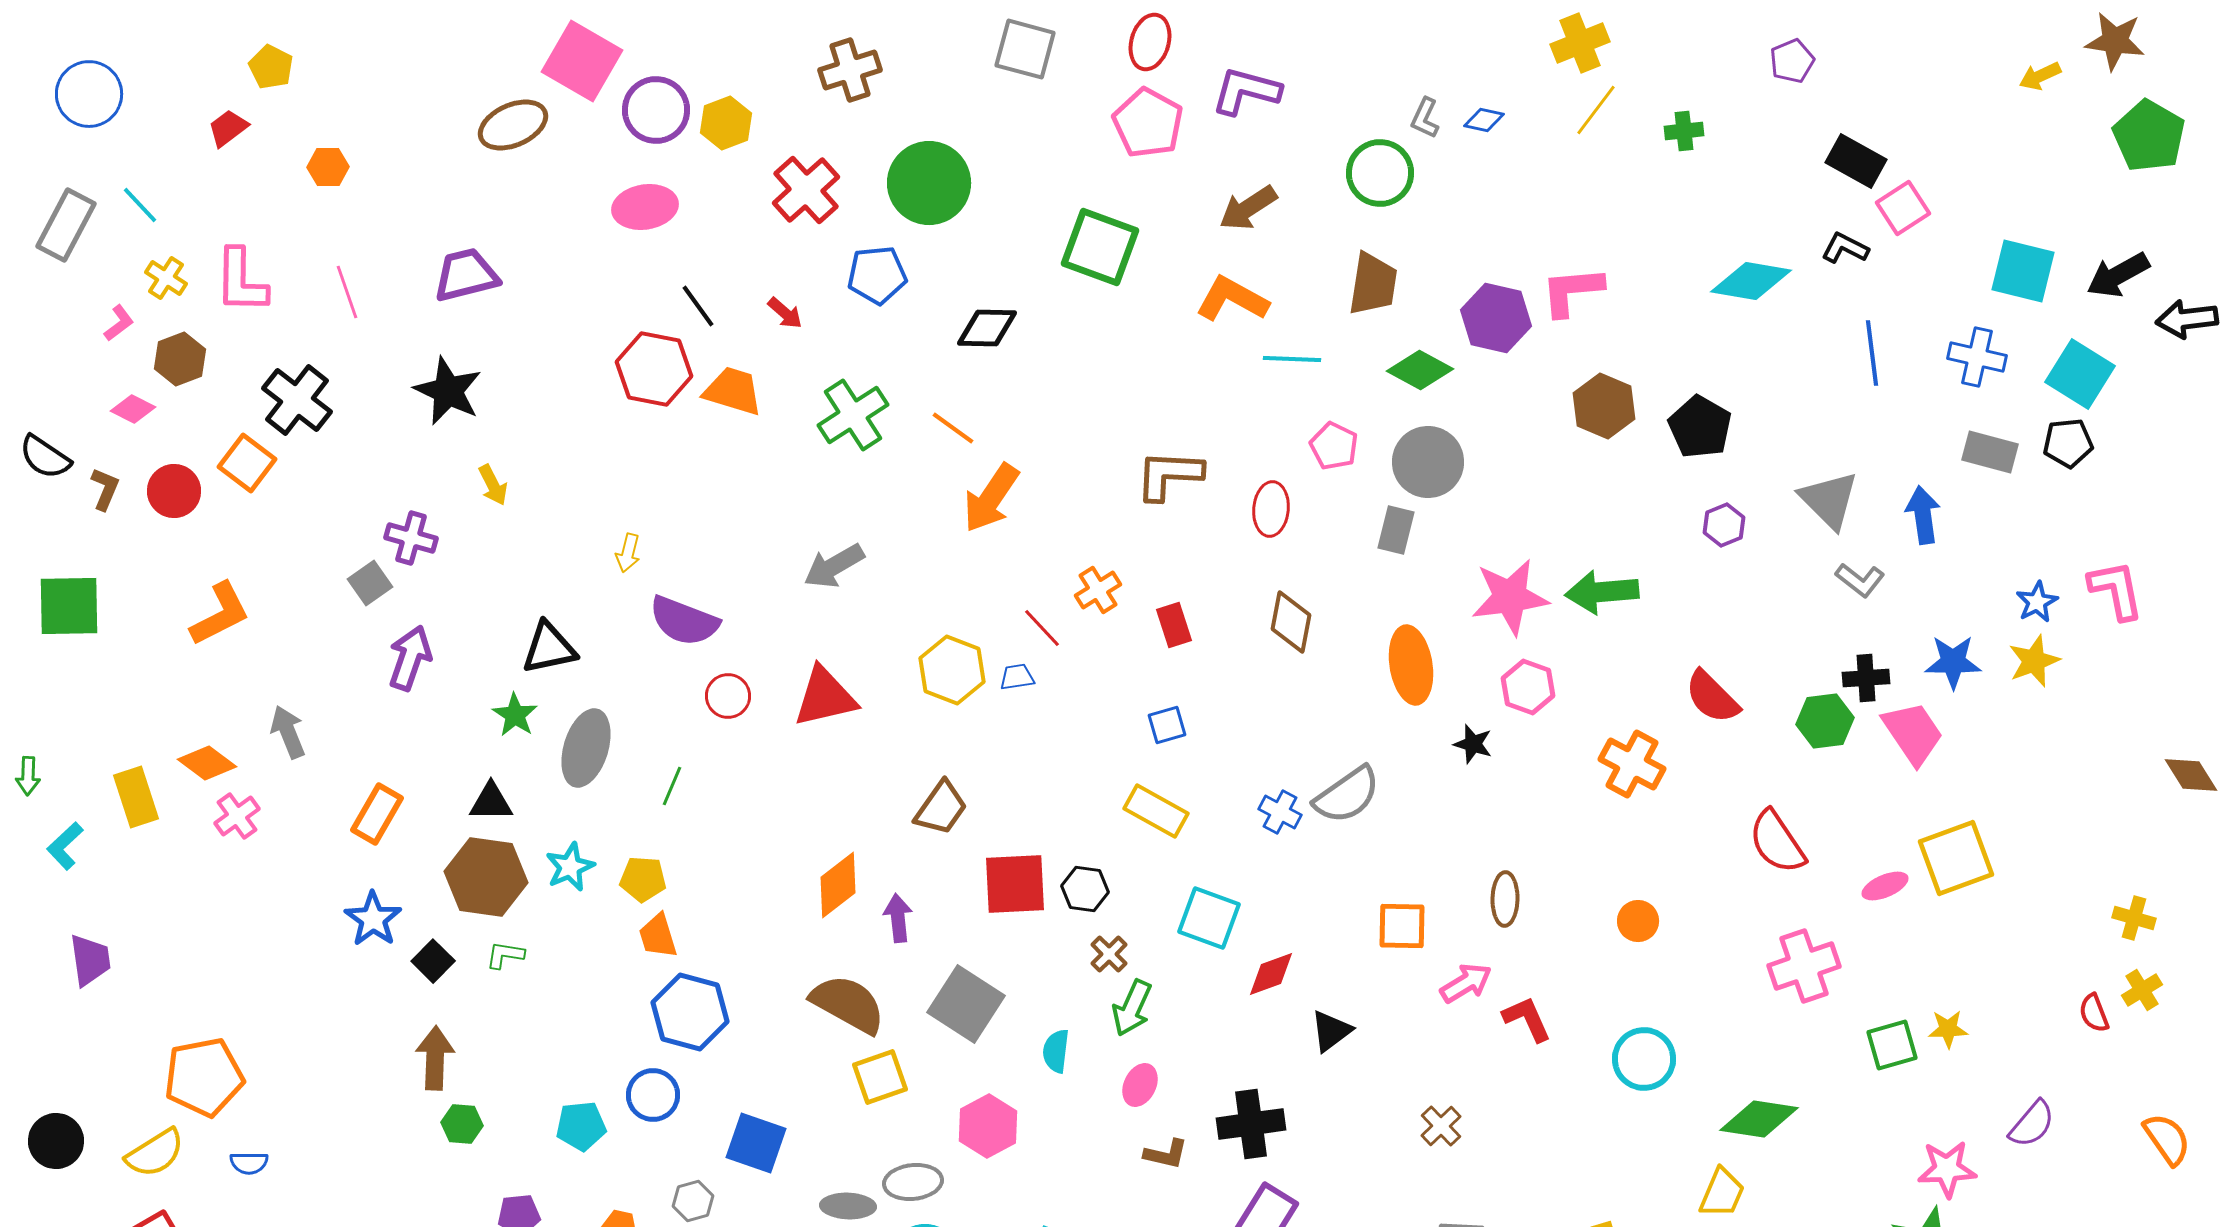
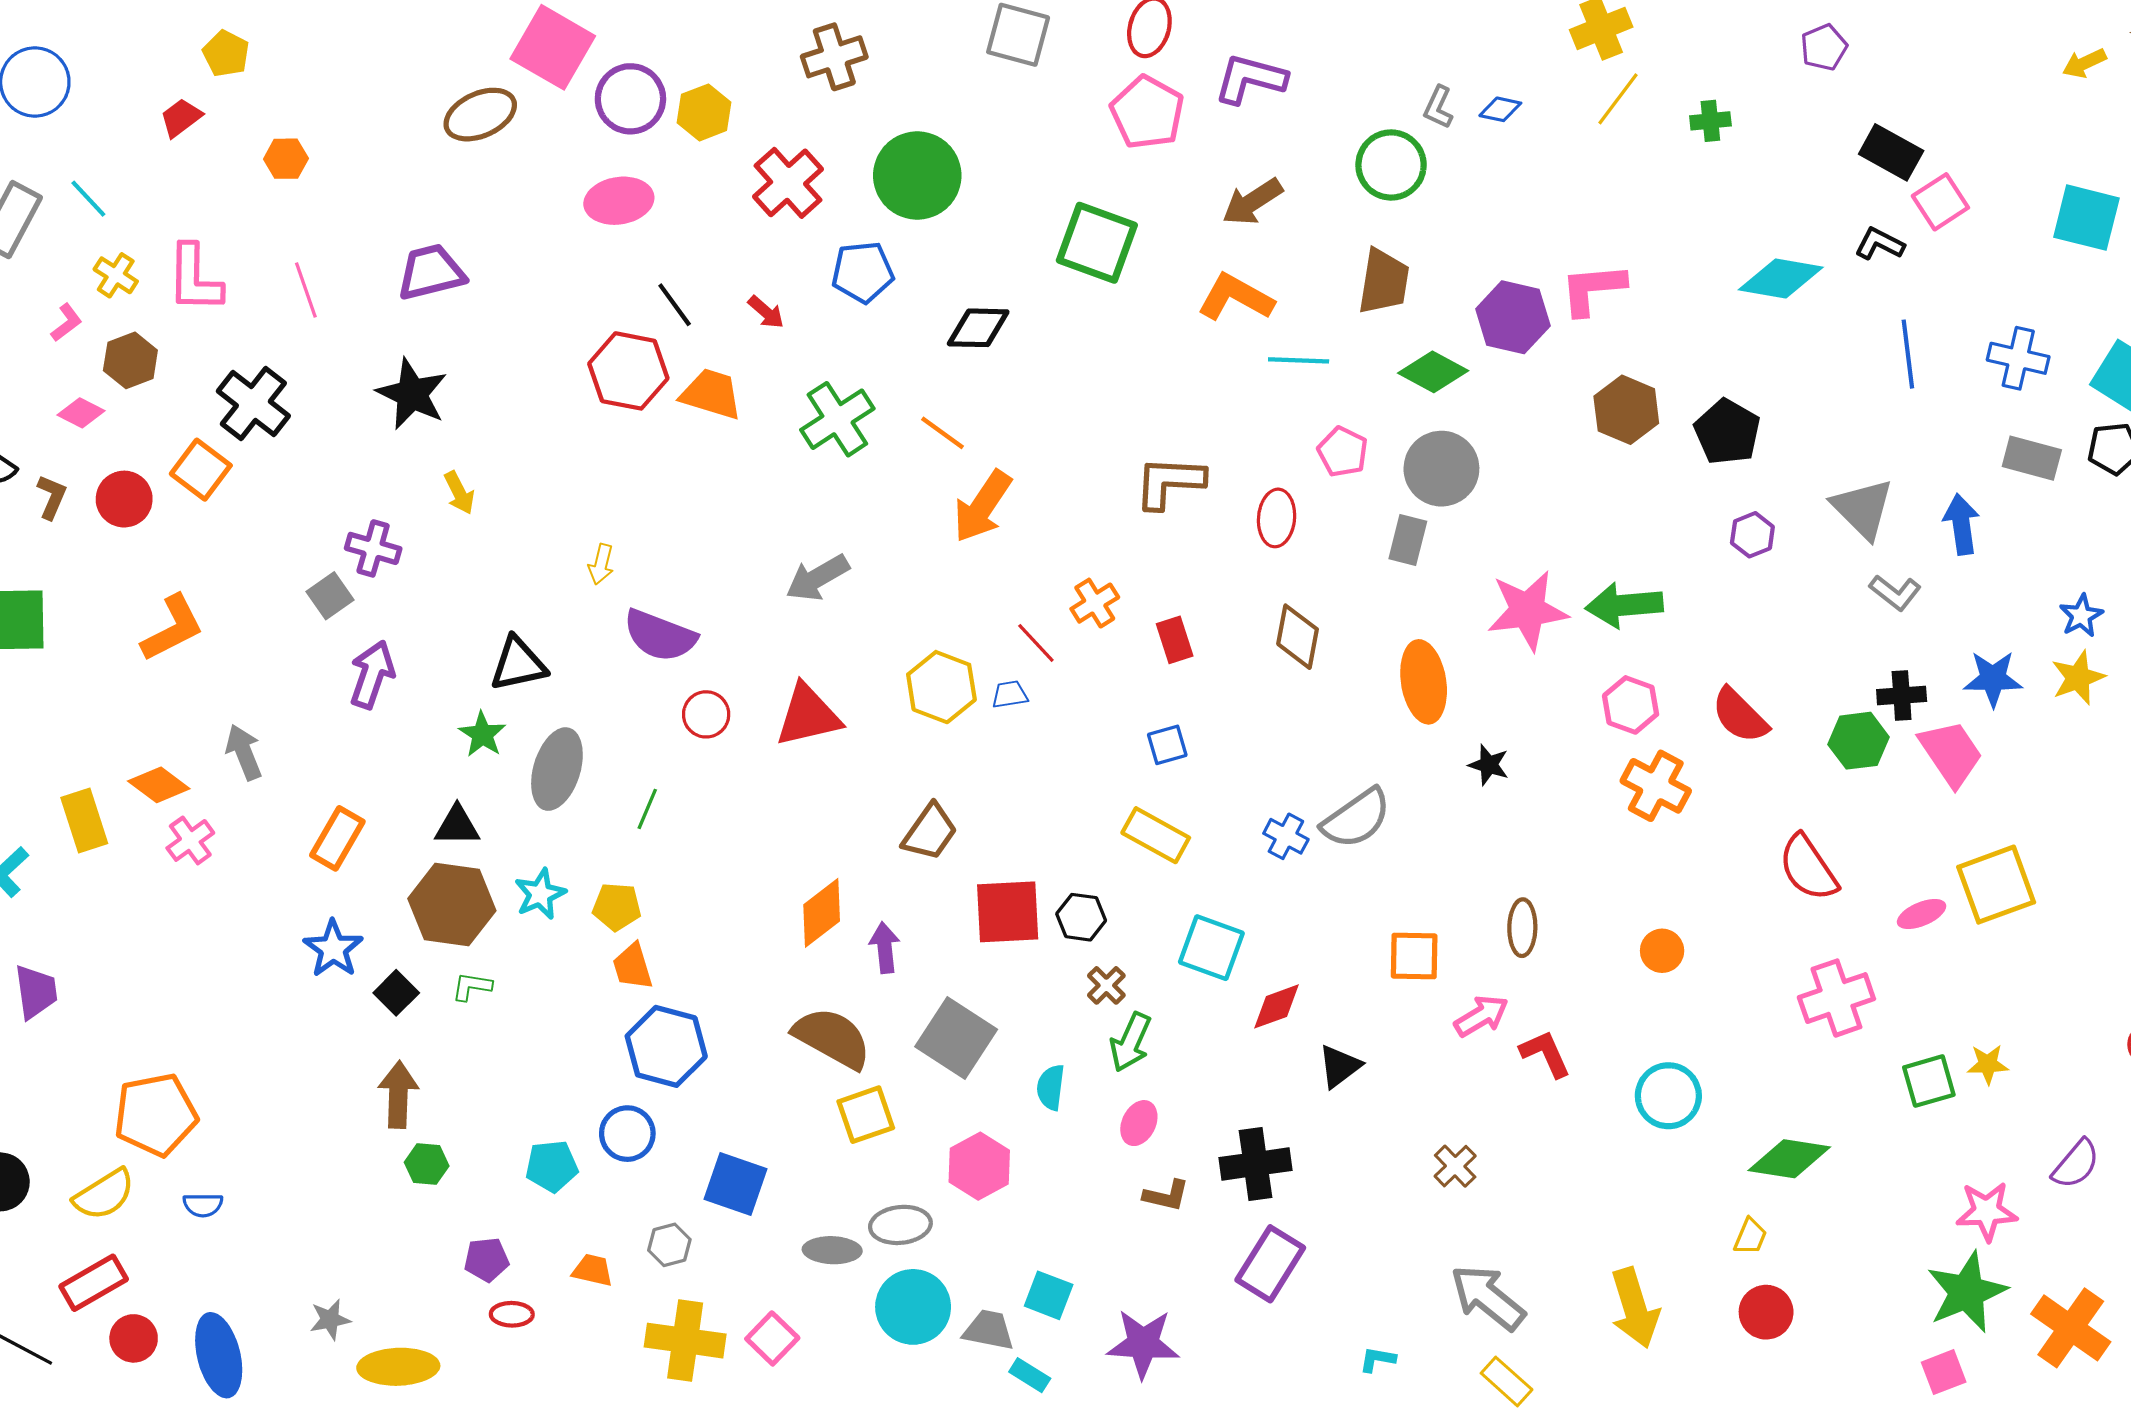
cyan square: (2023, 271) -> (2086, 218), moved
pink hexagon: (1528, 687) -> (1631, 705), moved
yellow trapezoid: (1722, 1193) -> (1750, 1237), size x0.7

